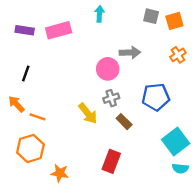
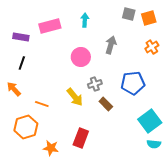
cyan arrow: (100, 14) -> (85, 20), moved
purple rectangle: (25, 30) -> (21, 37), moved
gray arrow: (130, 53) -> (111, 45), turned -72
pink circle: (108, 69) -> (81, 57), moved
orange line: (37, 117) -> (42, 104), moved
red rectangle: (111, 161) -> (81, 138), moved

